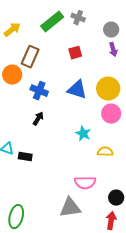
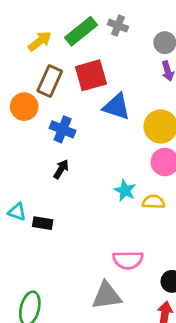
yellow arrow: (12, 30) -> (40, 41), moved
red square: (75, 53) -> (91, 75), moved, size x1.6
blue triangle: (77, 90) -> (117, 107), moved
yellow semicircle: (105, 152) -> (153, 202), moved

